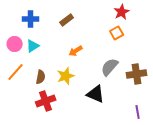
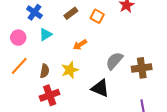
blue cross: (31, 19) -> (34, 12), turned 35
orange square: (117, 33) -> (97, 16), moved, turned -32
cyan triangle: (33, 46) -> (46, 35), moved

